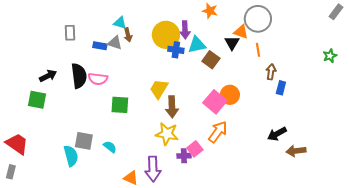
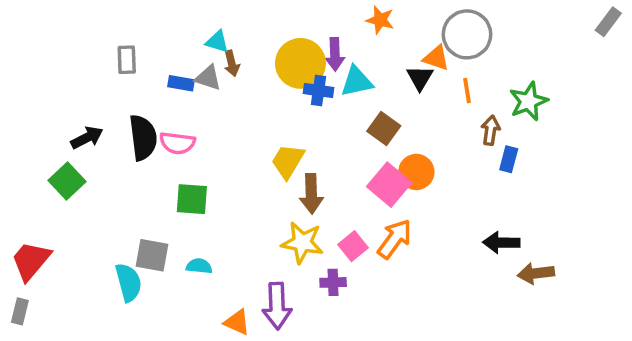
green star: (330, 56) -> (529, 101), moved, size x1.5
brown square: (211, 60) -> (384, 129), moved
green square: (37, 100) -> (67, 181), turned 36
green square: (120, 105) -> (192, 199), moved
black arrow: (277, 134) -> (501, 243), turned 30
red trapezoid: (17, 144) -> (31, 261), turned -85
cyan semicircle: (110, 147) -> (199, 266), turned -32
pink square: (195, 149) -> (353, 246), moved

